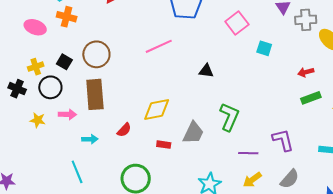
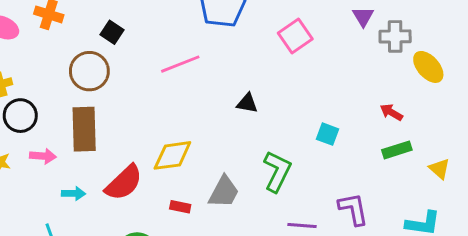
cyan square: (264, 48) -> (327, 134), moved
black square: (64, 62) -> (112, 32), moved
red arrow: (306, 72) -> (391, 112), turned 42
red semicircle: (124, 130) -> (124, 183), size x1.8

